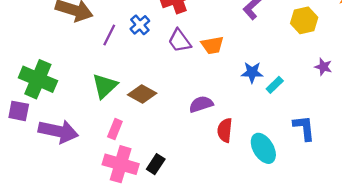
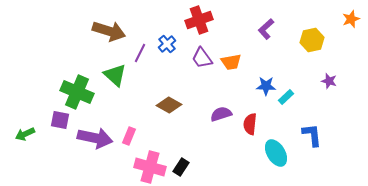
green triangle: (105, 86) -> (115, 75), moved, turned -35
pink rectangle: (115, 129) -> (129, 136), moved
red semicircle: (225, 130) -> (250, 124), moved

